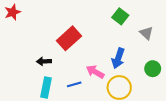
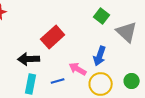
gray triangle: (146, 33) -> (127, 32), size x1.6
black arrow: (44, 61) -> (29, 59), size x1.5
green circle: (153, 69) -> (132, 81), moved

